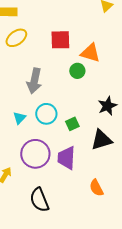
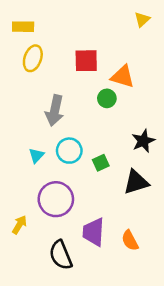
yellow ellipse: (16, 38) -> (33, 58), turned -35
purple trapezoid: (66, 158) -> (94, 232), moved

